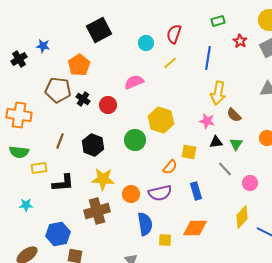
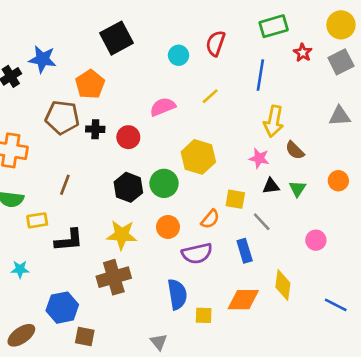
green rectangle: (218, 21) -> (274, 26), size x1.5
blue star: (43, 46) -> (42, 59), size x1.5
yellow line: (170, 63) -> (210, 96), moved
black cross: (83, 99) -> (95, 129), turned -32
black hexagon: (93, 145) -> (128, 187), moved
gray line: (225, 169) -> (262, 222), moved
orange circle: (131, 194) -> (168, 227), moved
yellow diamond: (242, 217) -> (283, 285), moved, turned -35

